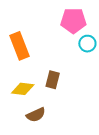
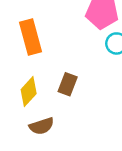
yellow diamond: (23, 89) -> (29, 92), turned -60

